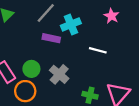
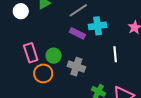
white line: (98, 50) -> (115, 54), turned 56
gray cross: (59, 74) -> (76, 67), turned -36

